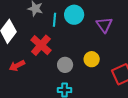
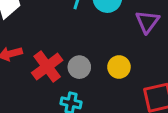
red cross: (41, 45) -> (47, 67), moved

